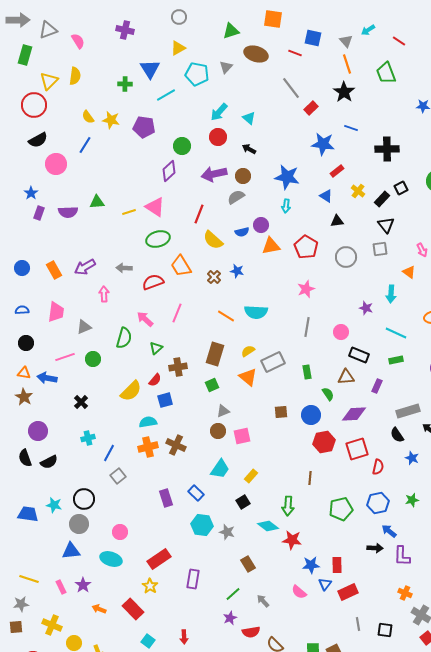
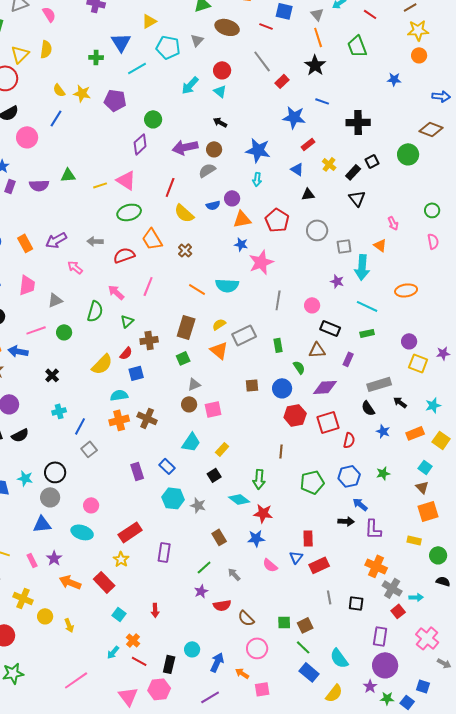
red circle: (218, 137) -> (222, 70), moved
gray square: (380, 249) -> (344, 246), moved
blue star: (237, 271) -> (241, 244), moved
pink star: (306, 289) -> (261, 262), moved, size x1.4
pink arrow: (104, 294) -> (75, 267), turned -49
cyan arrow: (391, 294) -> (362, 267), size x1.4
blue star: (311, 565) -> (256, 538), moved
orange cross: (405, 593) -> (376, 566), size x1.5
orange arrow: (99, 609) -> (70, 582), size x1.5

